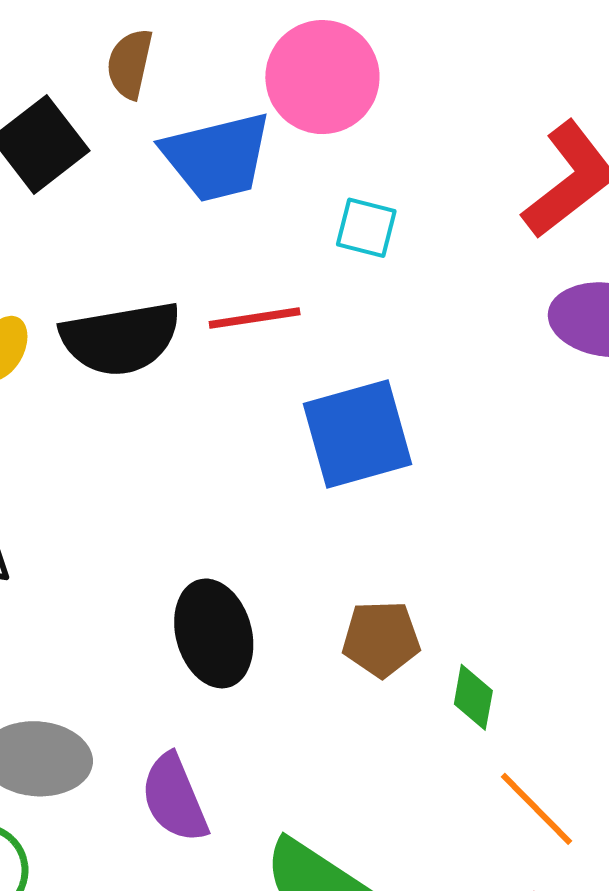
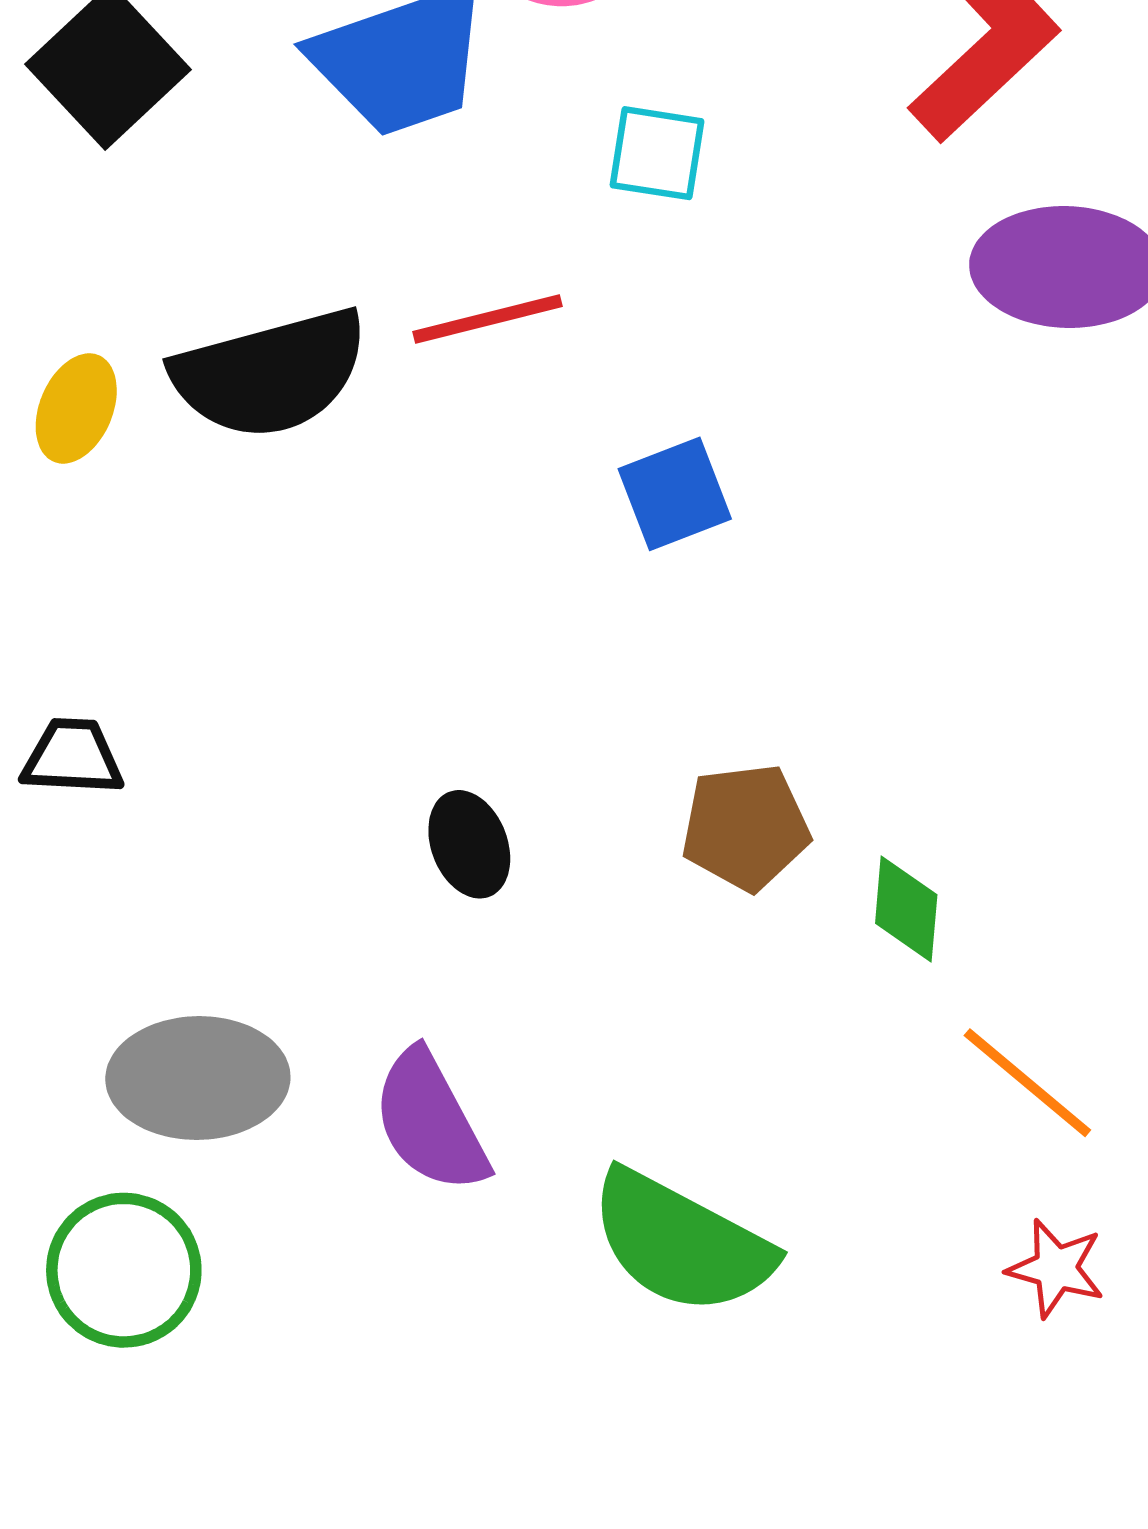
blue square: (357, 434) -> (675, 494), size x0.6
black ellipse: (214, 633) -> (469, 844), size x0.6

